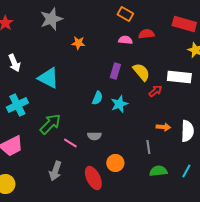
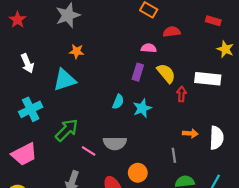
red rectangle: (184, 24) -> (213, 21), size x0.6
pink semicircle: (125, 40) -> (149, 48), moved
orange star: (78, 43) -> (77, 51), moved
cyan triangle: (48, 78) -> (65, 80), turned -45
red arrow: (155, 91) -> (182, 94), turned -48
gray semicircle: (94, 136) -> (115, 143), size x1.5

